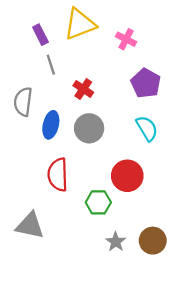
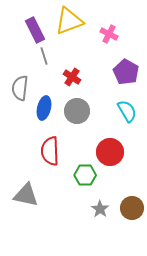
purple rectangle: (40, 35) -> (35, 30), size x1.4

